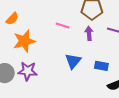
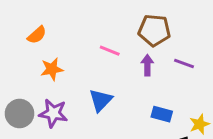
orange star: (24, 41) -> (52, 69), size x0.7
blue triangle: (73, 61) -> (101, 100), moved

